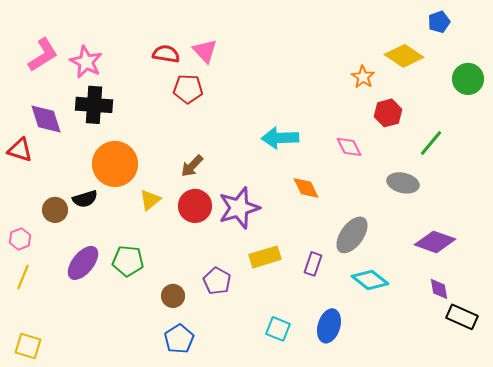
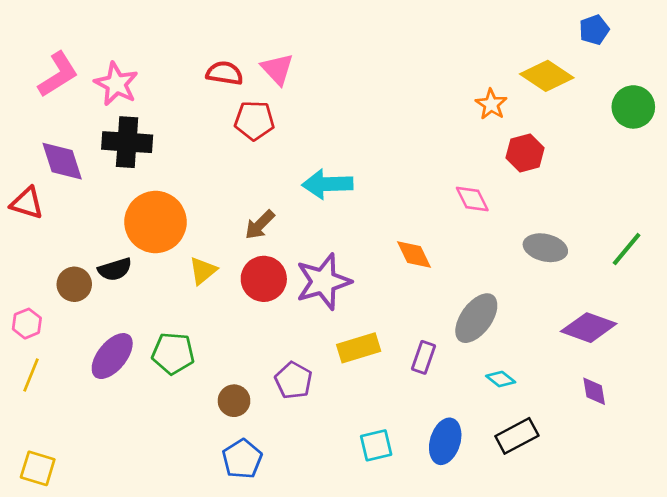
cyan arrow: (280, 138) -> (327, 184), moved
green line: (431, 143) -> (627, 249), moved
cyan diamond: (370, 280) -> (501, 379), size x0.6
black rectangle: (462, 317) -> (517, 436), moved, turned -52
cyan square: (278, 329) -> (376, 445), turned -35

